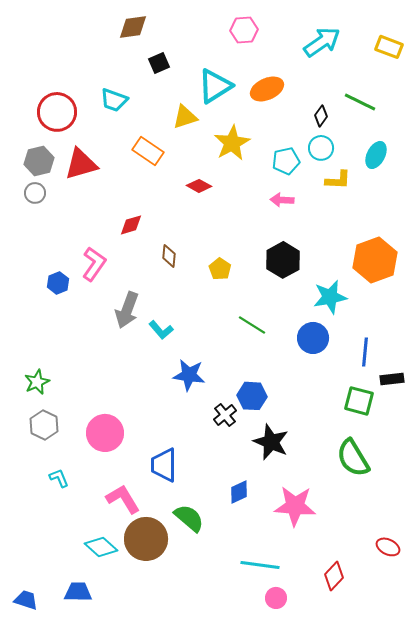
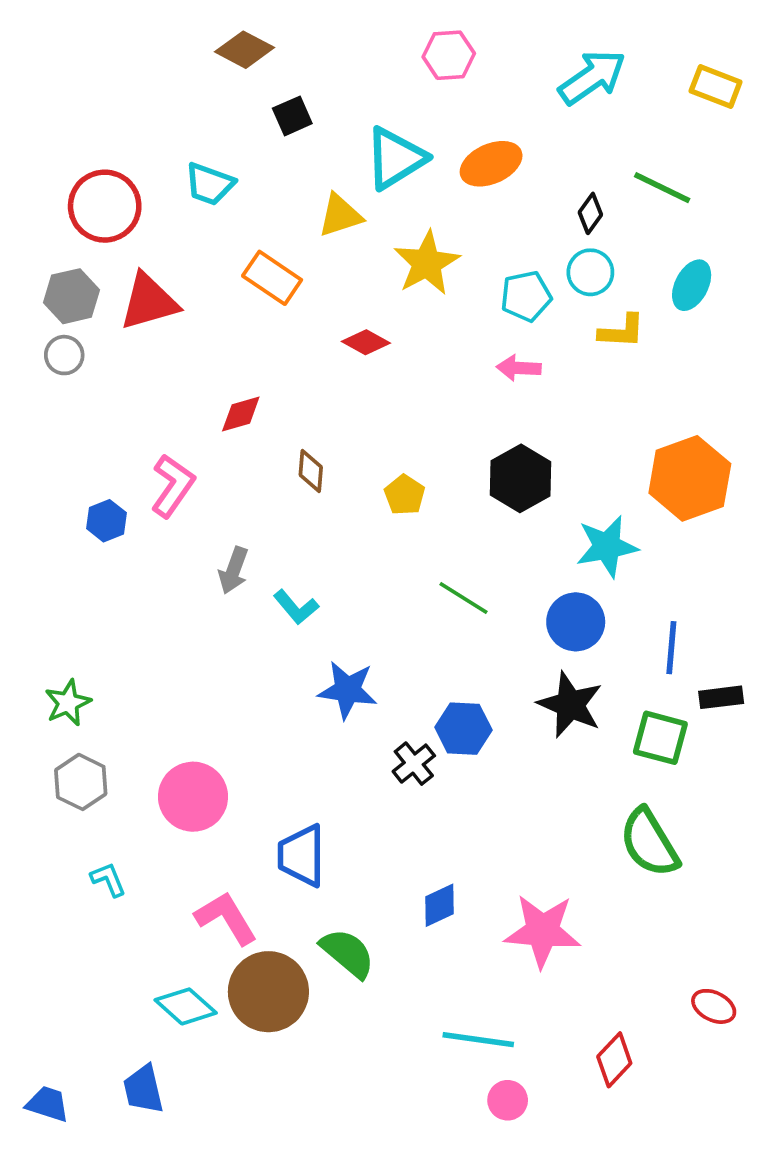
brown diamond: (133, 27) -> (245, 50), turned 36
gray arrow: (127, 310) -> (233, 570), size x0.7
black star: (271, 442) -> (570, 705), moved
blue trapezoid: (78, 592) -> (143, 1089), turned -104

